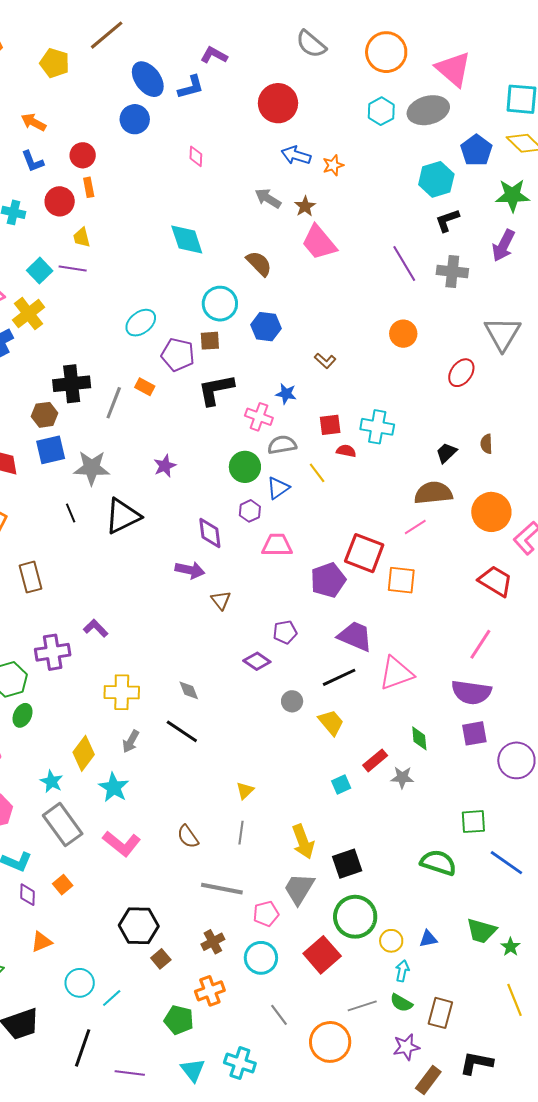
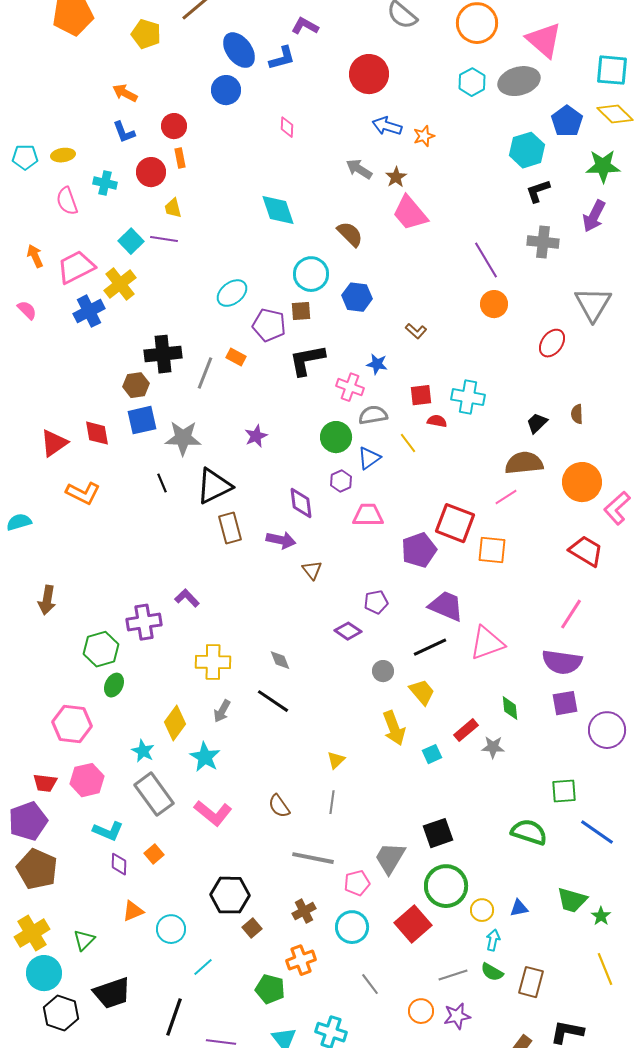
purple line: (404, 263) -> (486, 260), moved
brown rectangle: (31, 577) -> (230, 528), moved
yellow arrow: (303, 842) -> (394, 728), moved
cyan circle: (80, 983) -> (171, 929), moved
orange circle: (330, 1042) -> (421, 1011), size x0.6
purple star: (406, 1047) -> (457, 1016), moved

